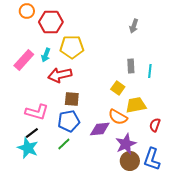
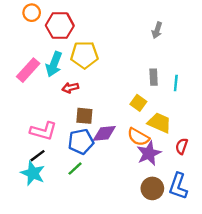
cyan arrow: (46, 55) -> (54, 64), size x1.5
red arrow: (60, 75) -> (70, 88), size x0.6
yellow trapezoid: (136, 105) -> (159, 123), turned 35
purple diamond: (100, 129) -> (104, 133), moved
purple star: (126, 144) -> (149, 153), moved

